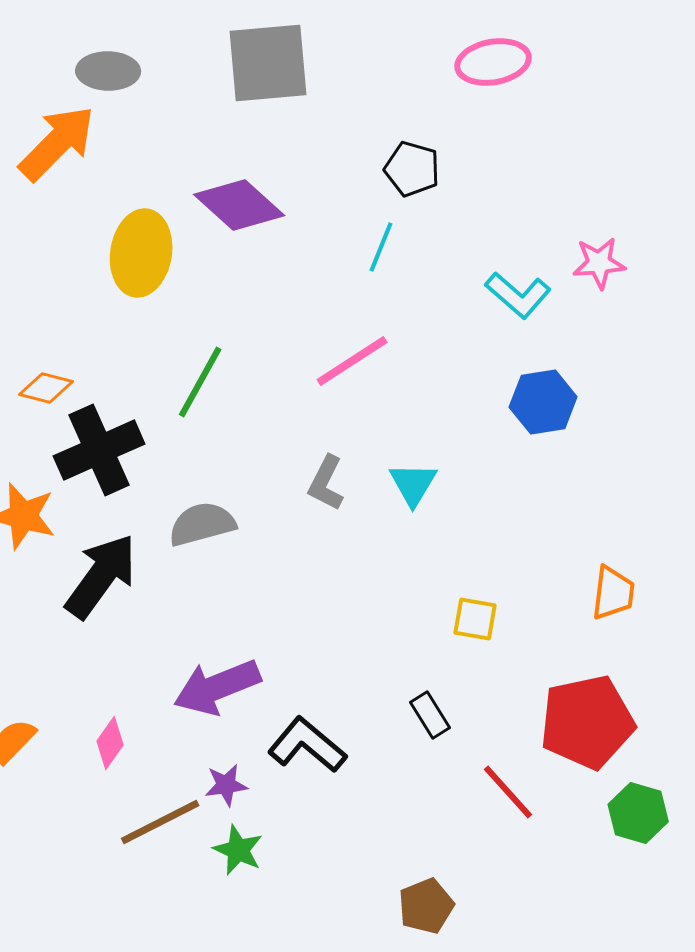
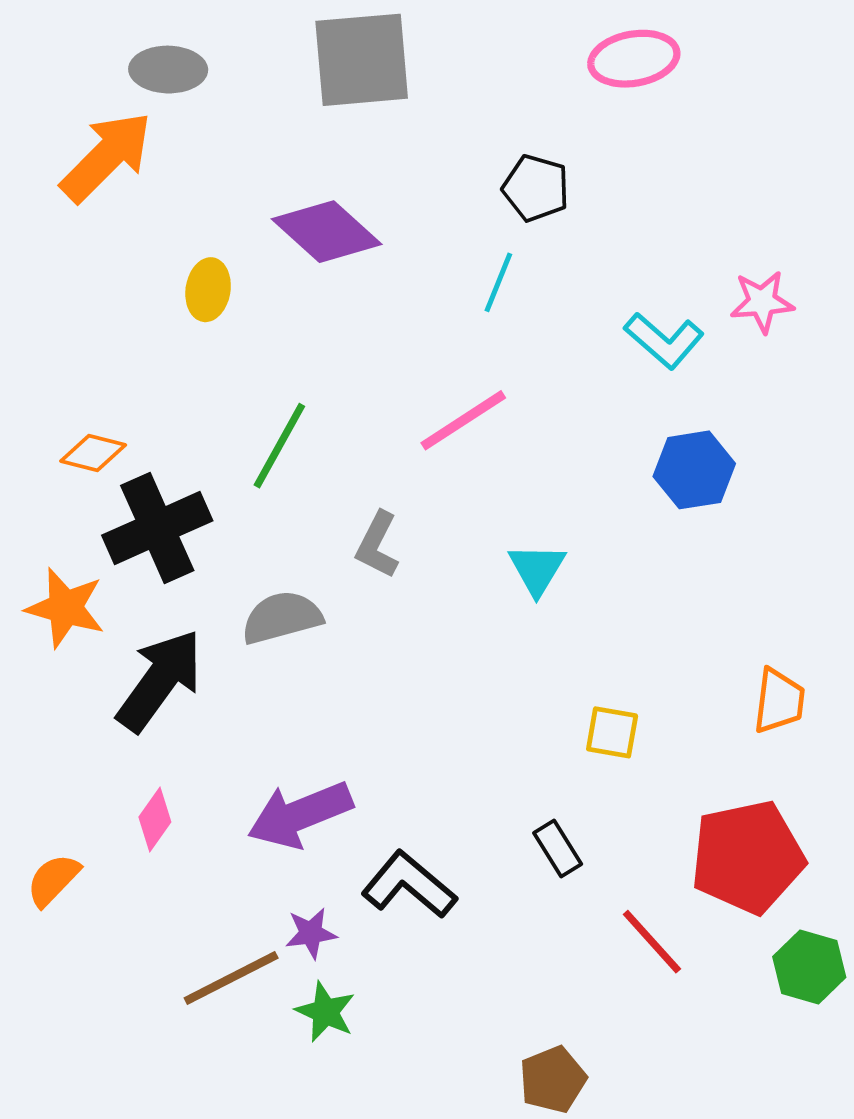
yellow ellipse: (141, 253) -> (208, 290), size x0.6
gray L-shape: (326, 483) -> (377, 545), moved
pink diamond: (110, 743) -> (155, 819), moved

